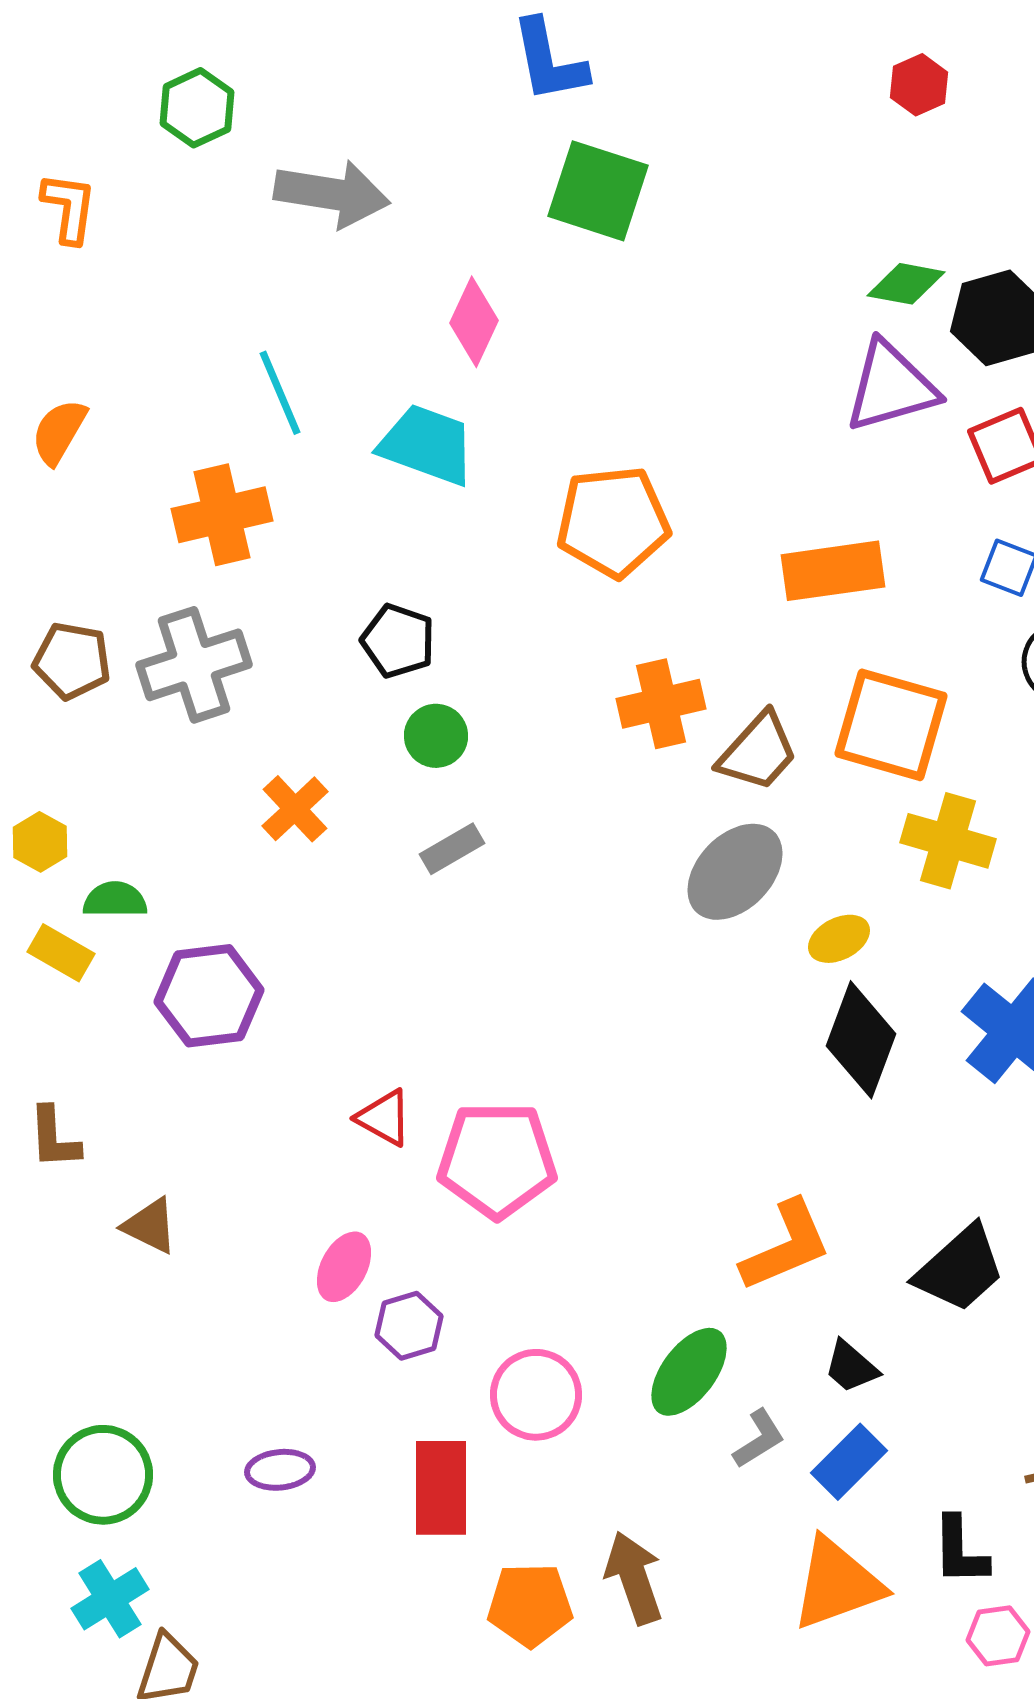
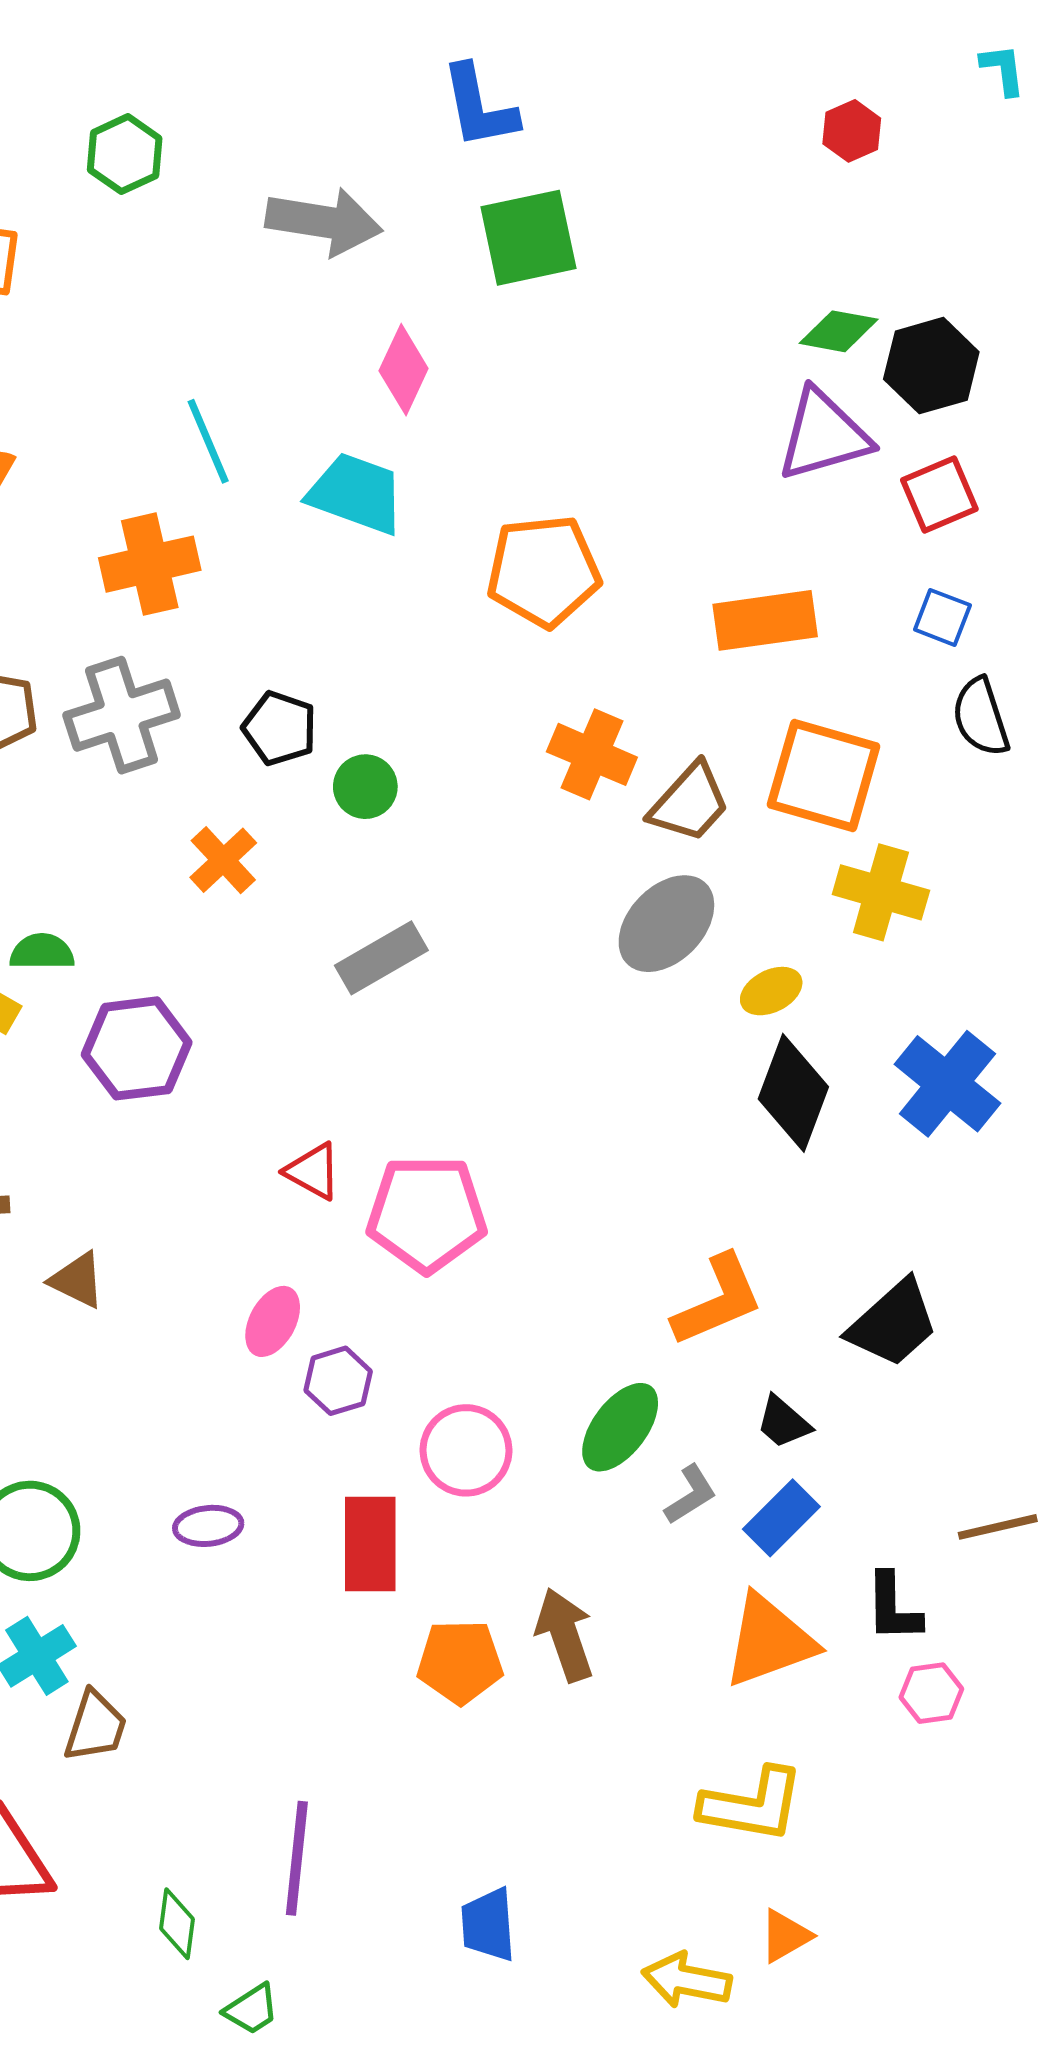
green square: (598, 191) -> (528, 238), turned -30
gray arrow: (332, 194) -> (324, 222), moved
black pentagon: (398, 641) -> (280, 728), moved
orange cross: (661, 704) -> (592, 754), turned 36
gray rectangle: (452, 849) -> (381, 958), moved, size x1.4

